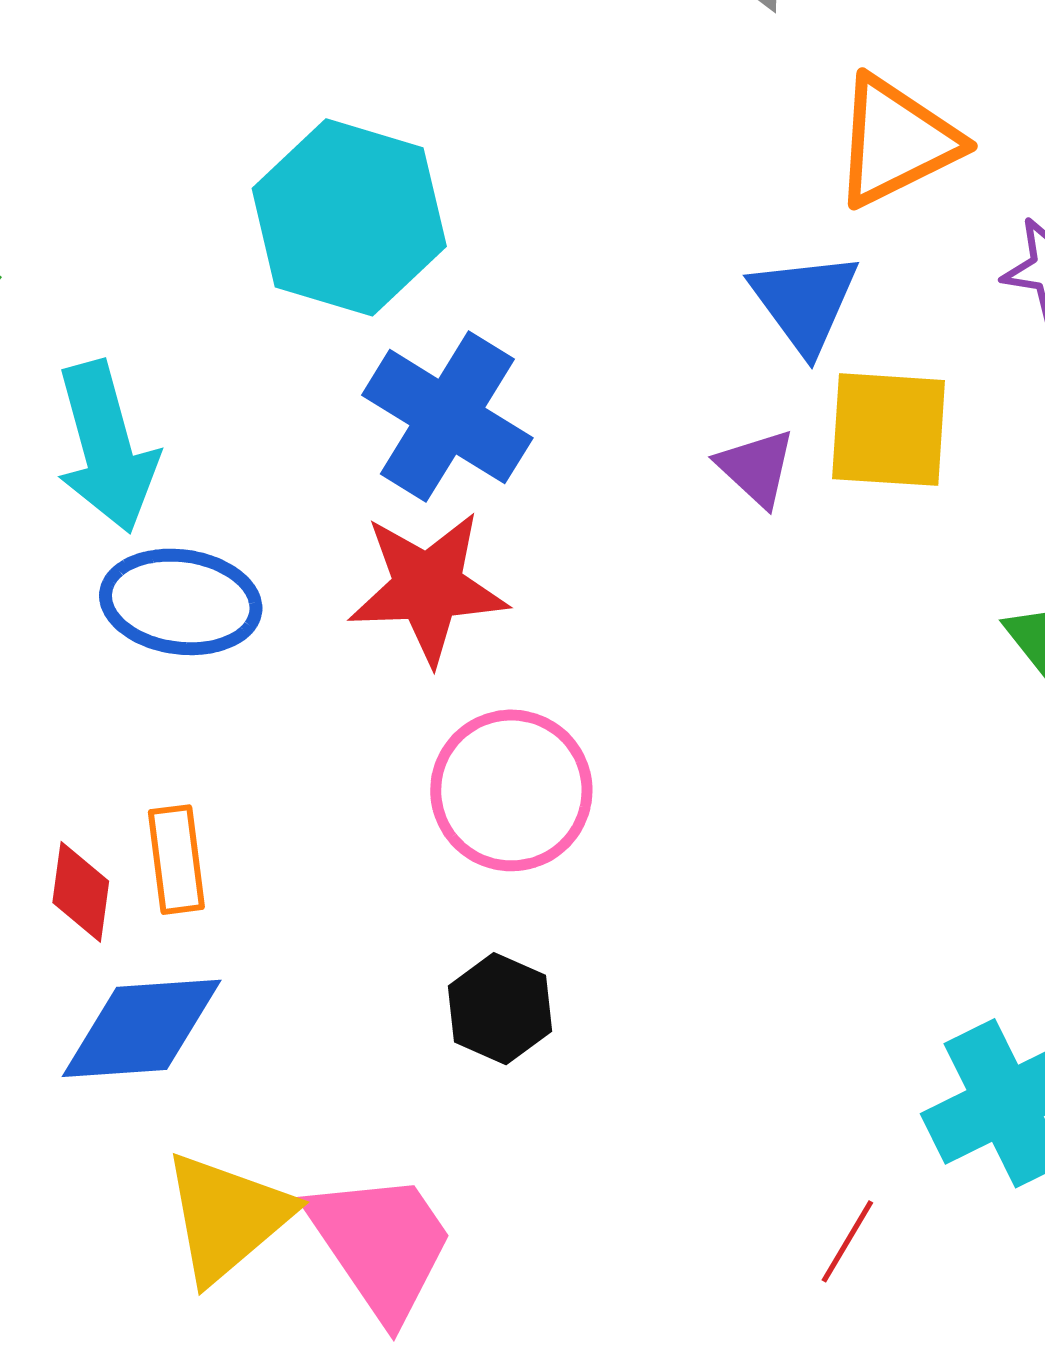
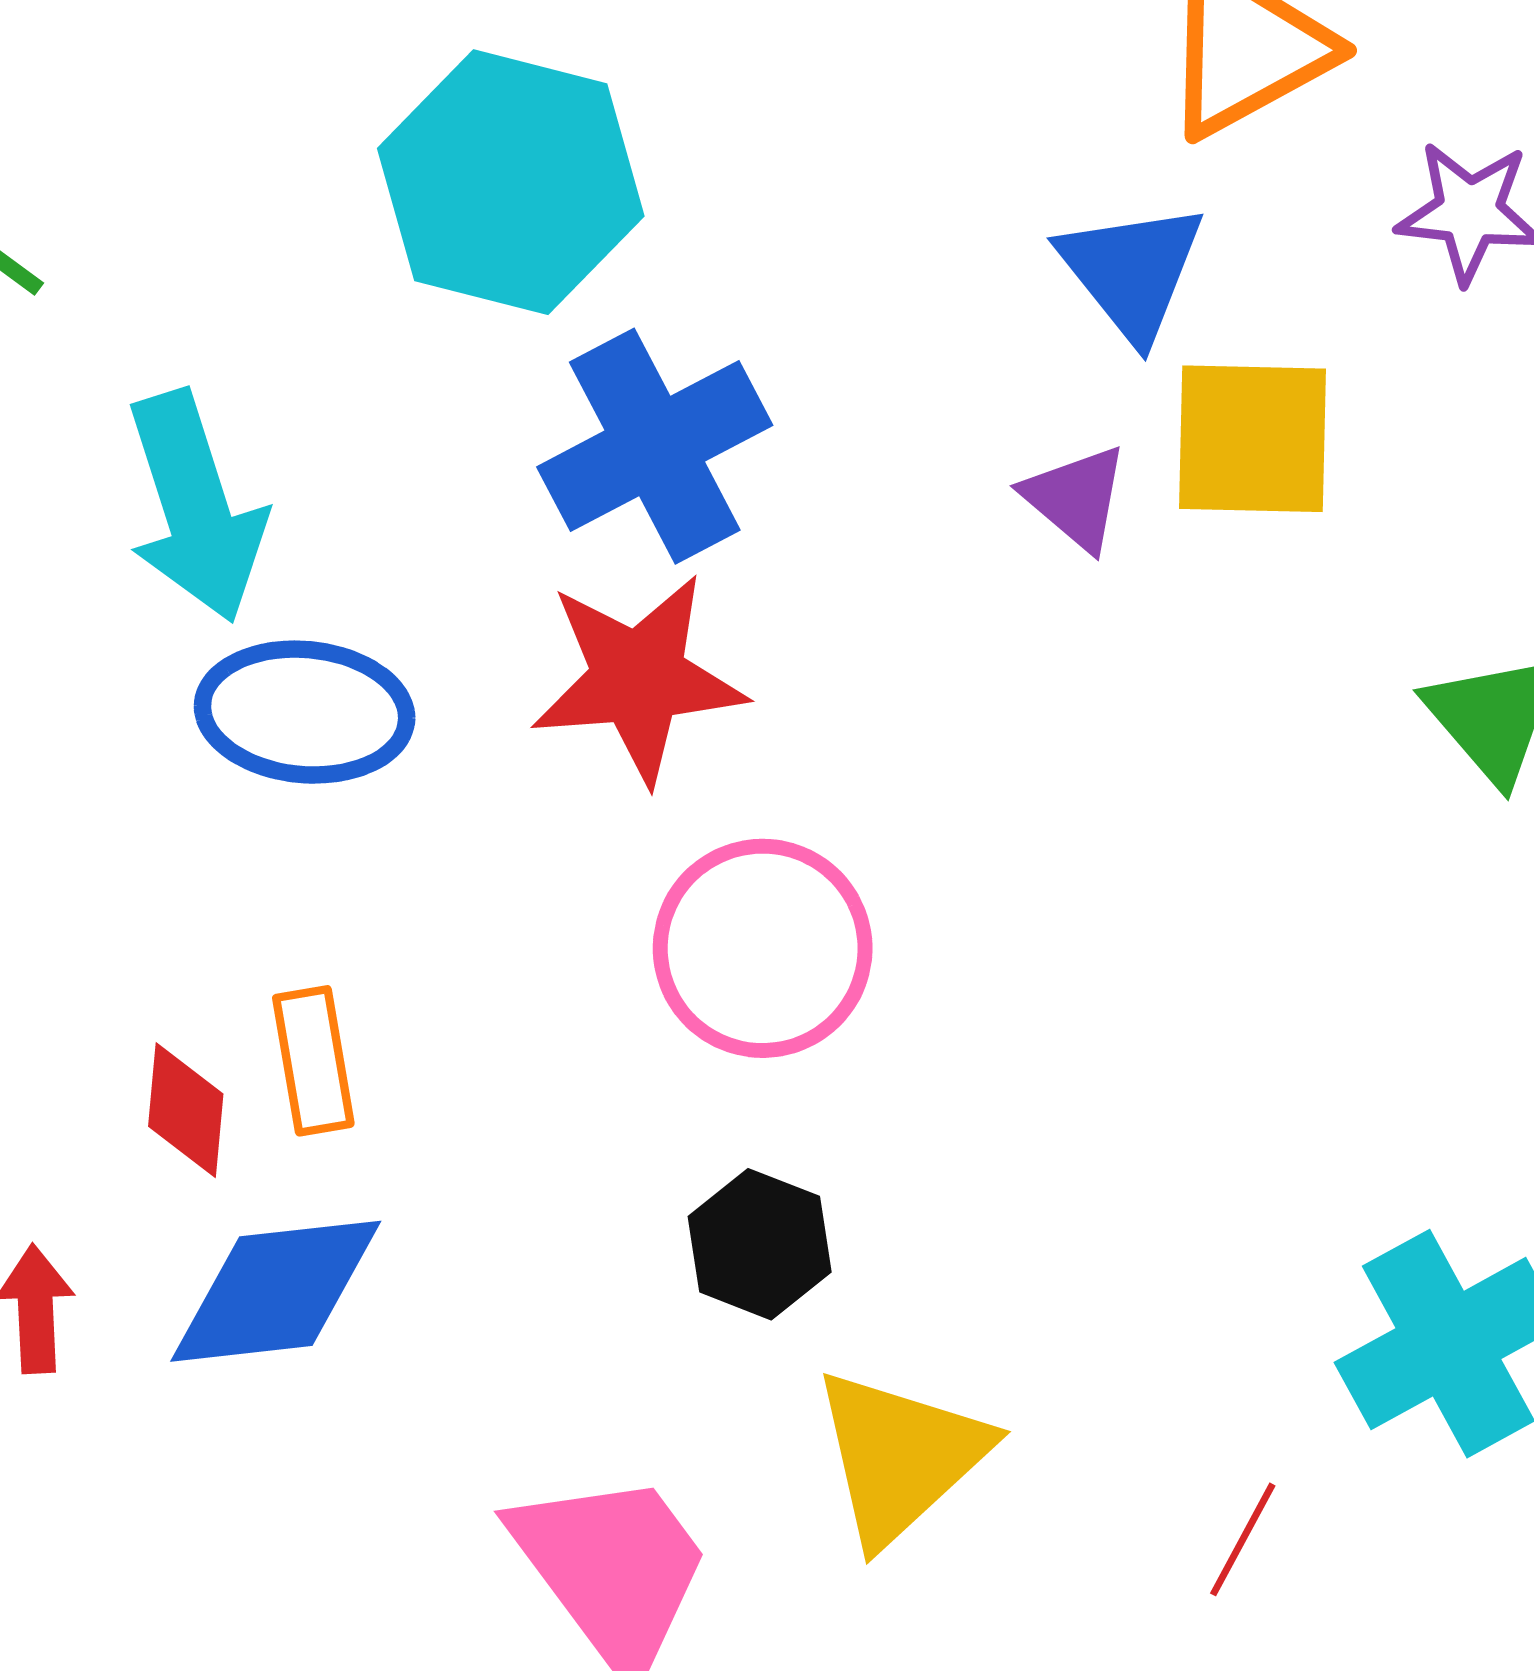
blue cross: (447, 417) -> (655, 446), turned 33
yellow triangle: (227, 1217) -> (900, 1456), moved

